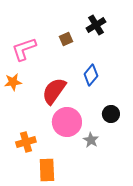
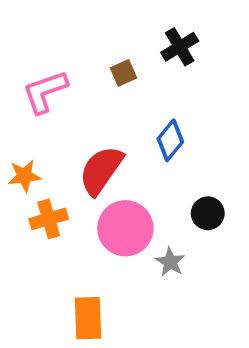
orange star: (13, 82) -> (24, 176), moved
orange cross: (26, 142) -> (49, 219), moved

